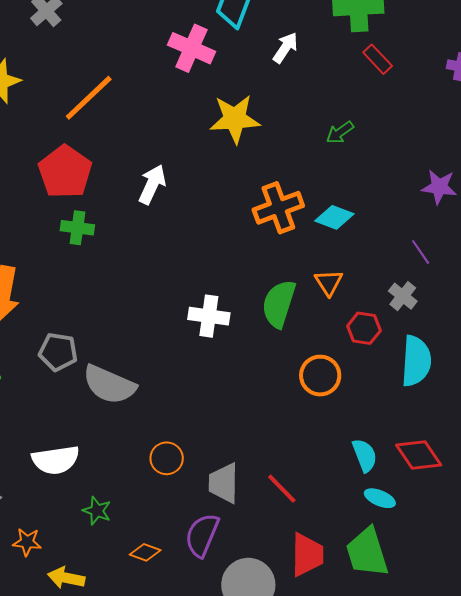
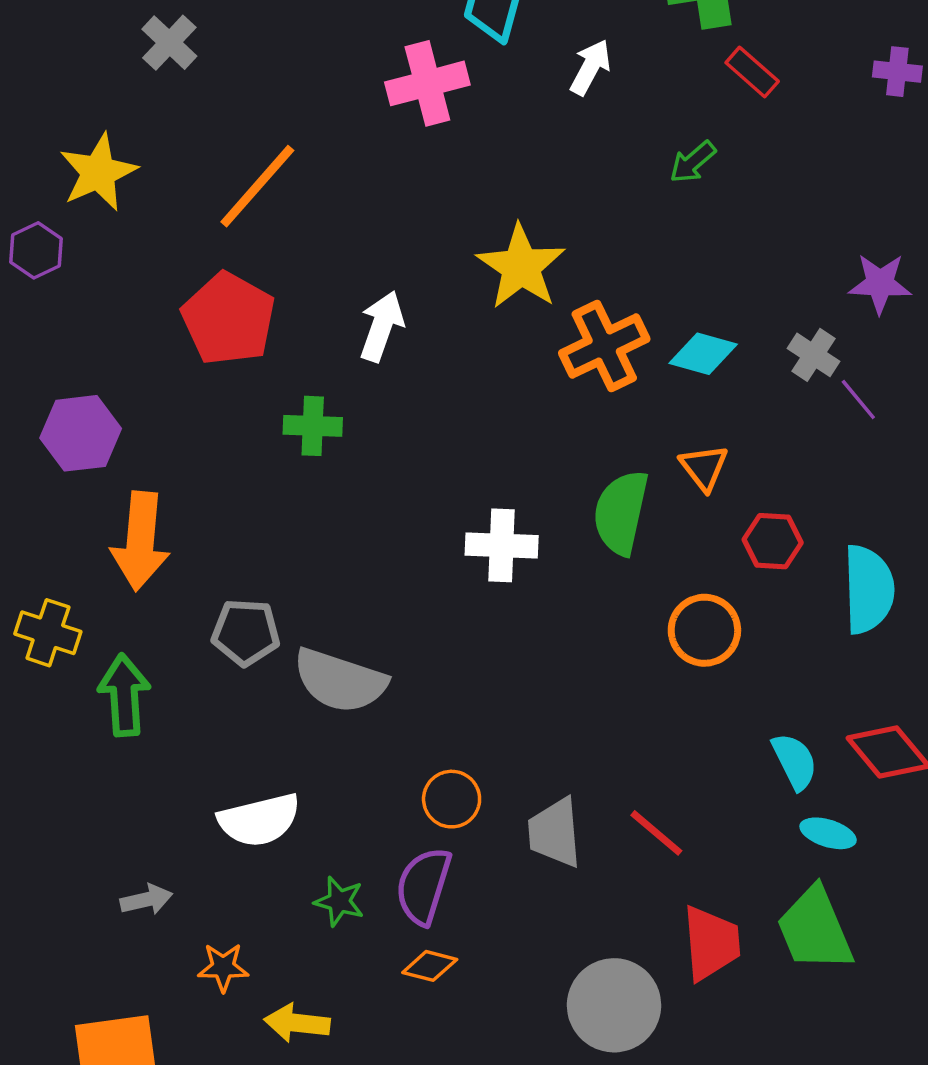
pink cross: (191, 48) -> (427, 83), turned -33
yellow star: (235, 119) -> (521, 267), moved, turned -30
green arrow: (340, 132) -> (693, 162), moved
green cross: (77, 228) -> (313, 426), moved
gray cross: (403, 296) -> (814, 355), moved
purple semicircle: (202, 535) -> (423, 886), moved

